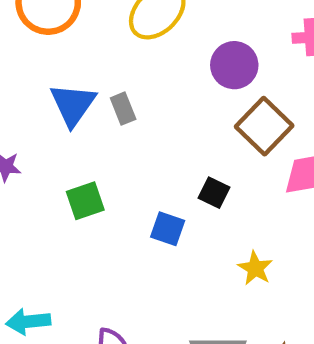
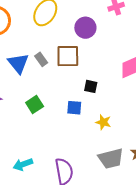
brown square: (264, 126) -> (68, 56), moved, turned -30
yellow star: (255, 268) -> (103, 122), moved

